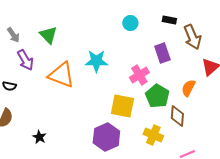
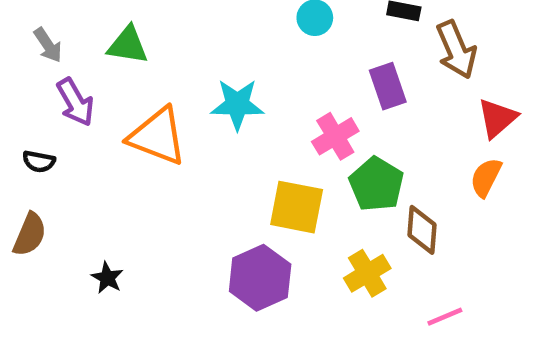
green triangle: (48, 35) -> (128, 45), turned -36
orange semicircle: (188, 88) -> (486, 177), moved
yellow cross: (153, 135) -> (367, 273), turned 36

